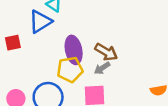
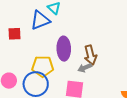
brown arrow: (106, 52) -> (90, 55), turned 36
yellow pentagon: (70, 69) -> (43, 66), moved

